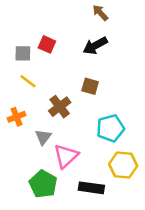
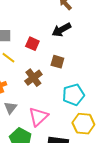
red square: (47, 44) -> (32, 44), moved
gray triangle: (43, 137) -> (10, 108), moved

